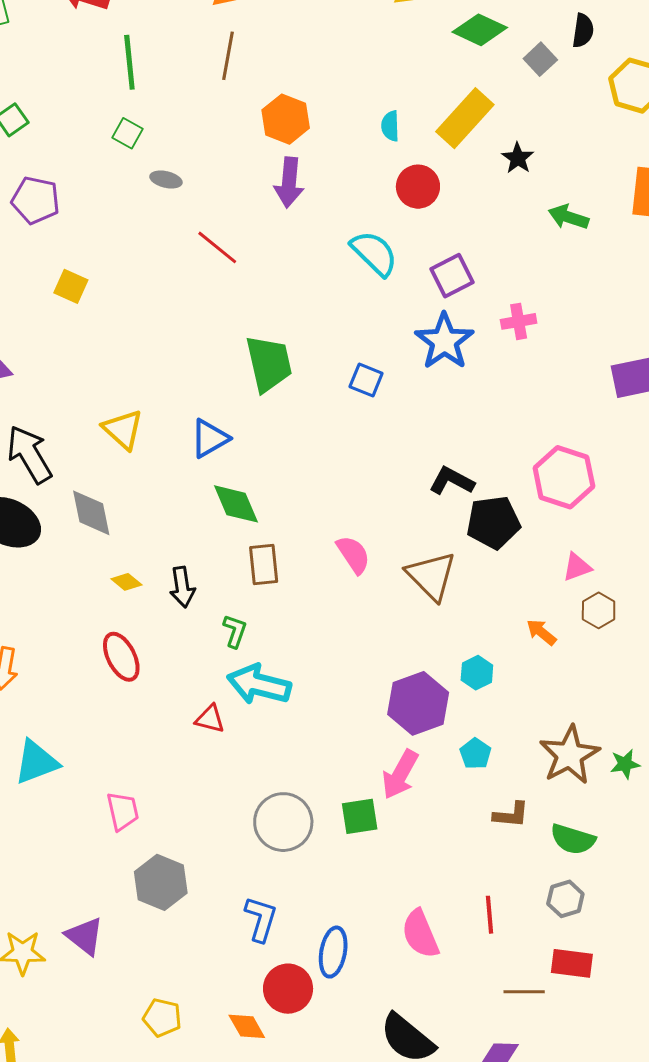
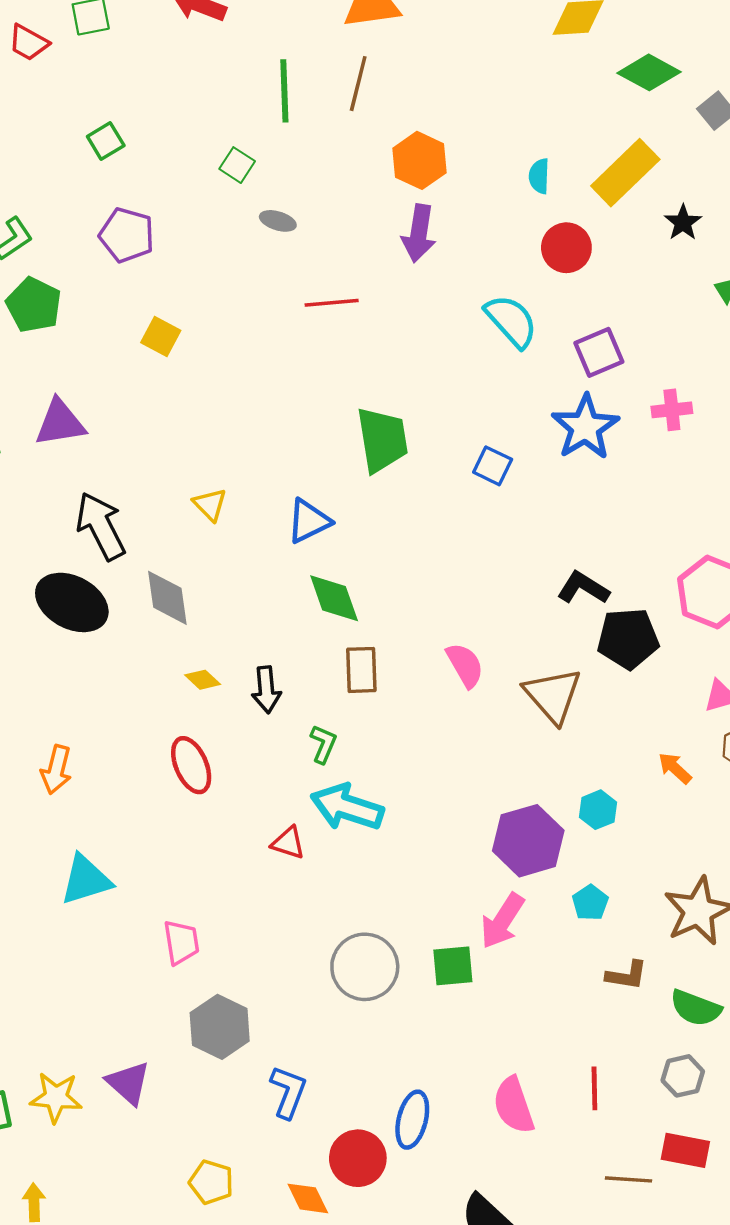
green line: (129, 62) -> (284, 91), moved
red line: (217, 247) -> (332, 303), turned -48
yellow triangle: (123, 429) -> (210, 505), size x0.7
blue L-shape: (261, 919) -> (288, 1092), moved

